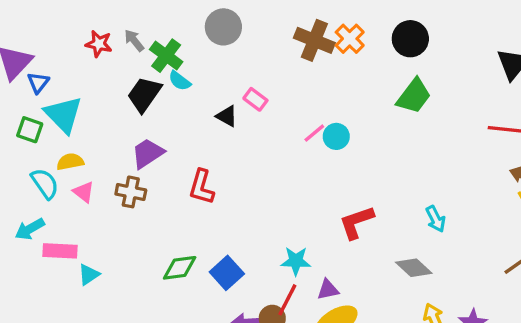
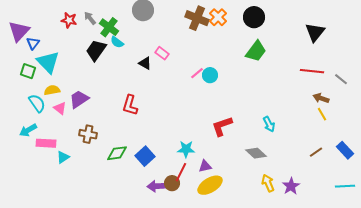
purple trapezoid: (148, 153) -> (79, 99), moved
brown cross: (131, 192) -> (88, 134), moved

